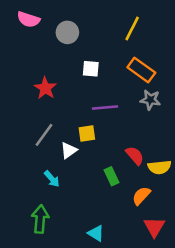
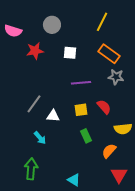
pink semicircle: (29, 19) -> (13, 31), moved
red star: (45, 88) -> (35, 51), moved, turned 30
yellow square: (87, 134) -> (81, 110), moved
white triangle: (69, 150) -> (53, 116), turned 40
red semicircle: (135, 156) -> (104, 107), moved

